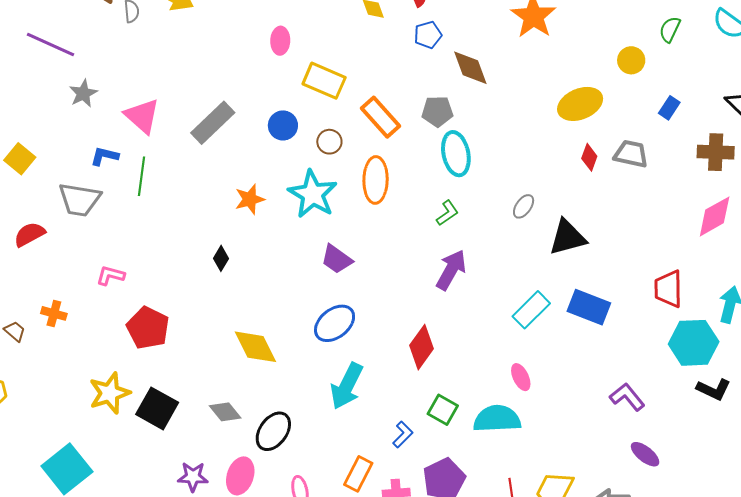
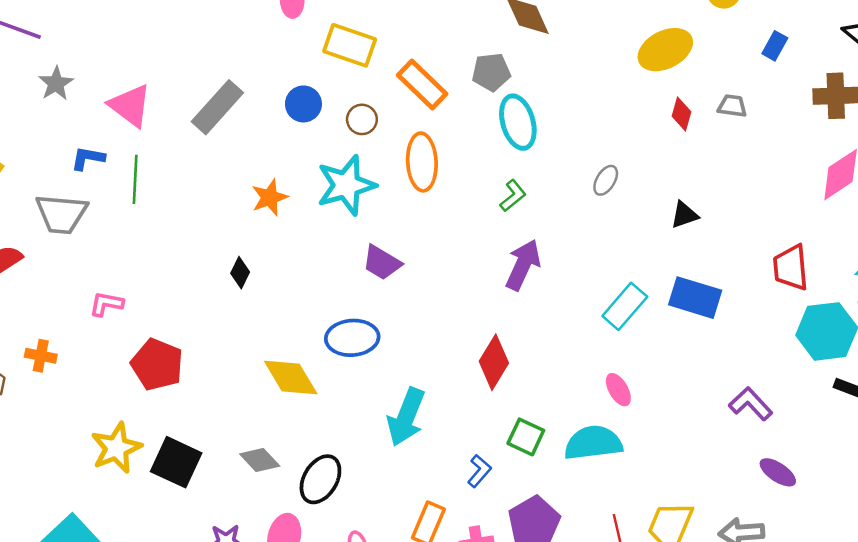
gray trapezoid: (631, 154) -> (732, 106), size x0.7
cyan star: (313, 194) -> (346, 185), turned 30
black triangle: (567, 237) -> (684, 215), moved, size x0.6
blue ellipse: (335, 323) -> (352, 338), moved, turned 39

